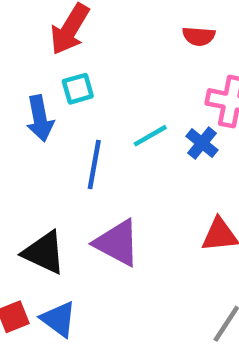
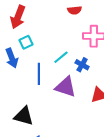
blue cross: (202, 143) -> (82, 65), moved
purple triangle: (117, 243) -> (66, 87), moved

